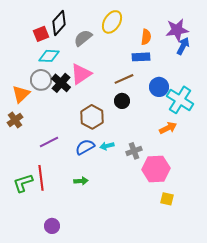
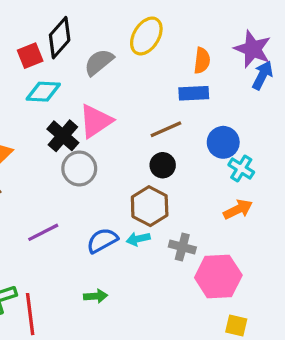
purple star: (177, 30) -> (253, 49), turned 30
gray circle: (41, 80) -> (79, 168), moved
cyan cross: (180, 100) -> (241, 168), moved, size x0.6
brown hexagon: (92, 117) -> (150, 206), moved
gray cross: (134, 151) -> (182, 247), turned 35
red line: (41, 178) -> (30, 314), moved

